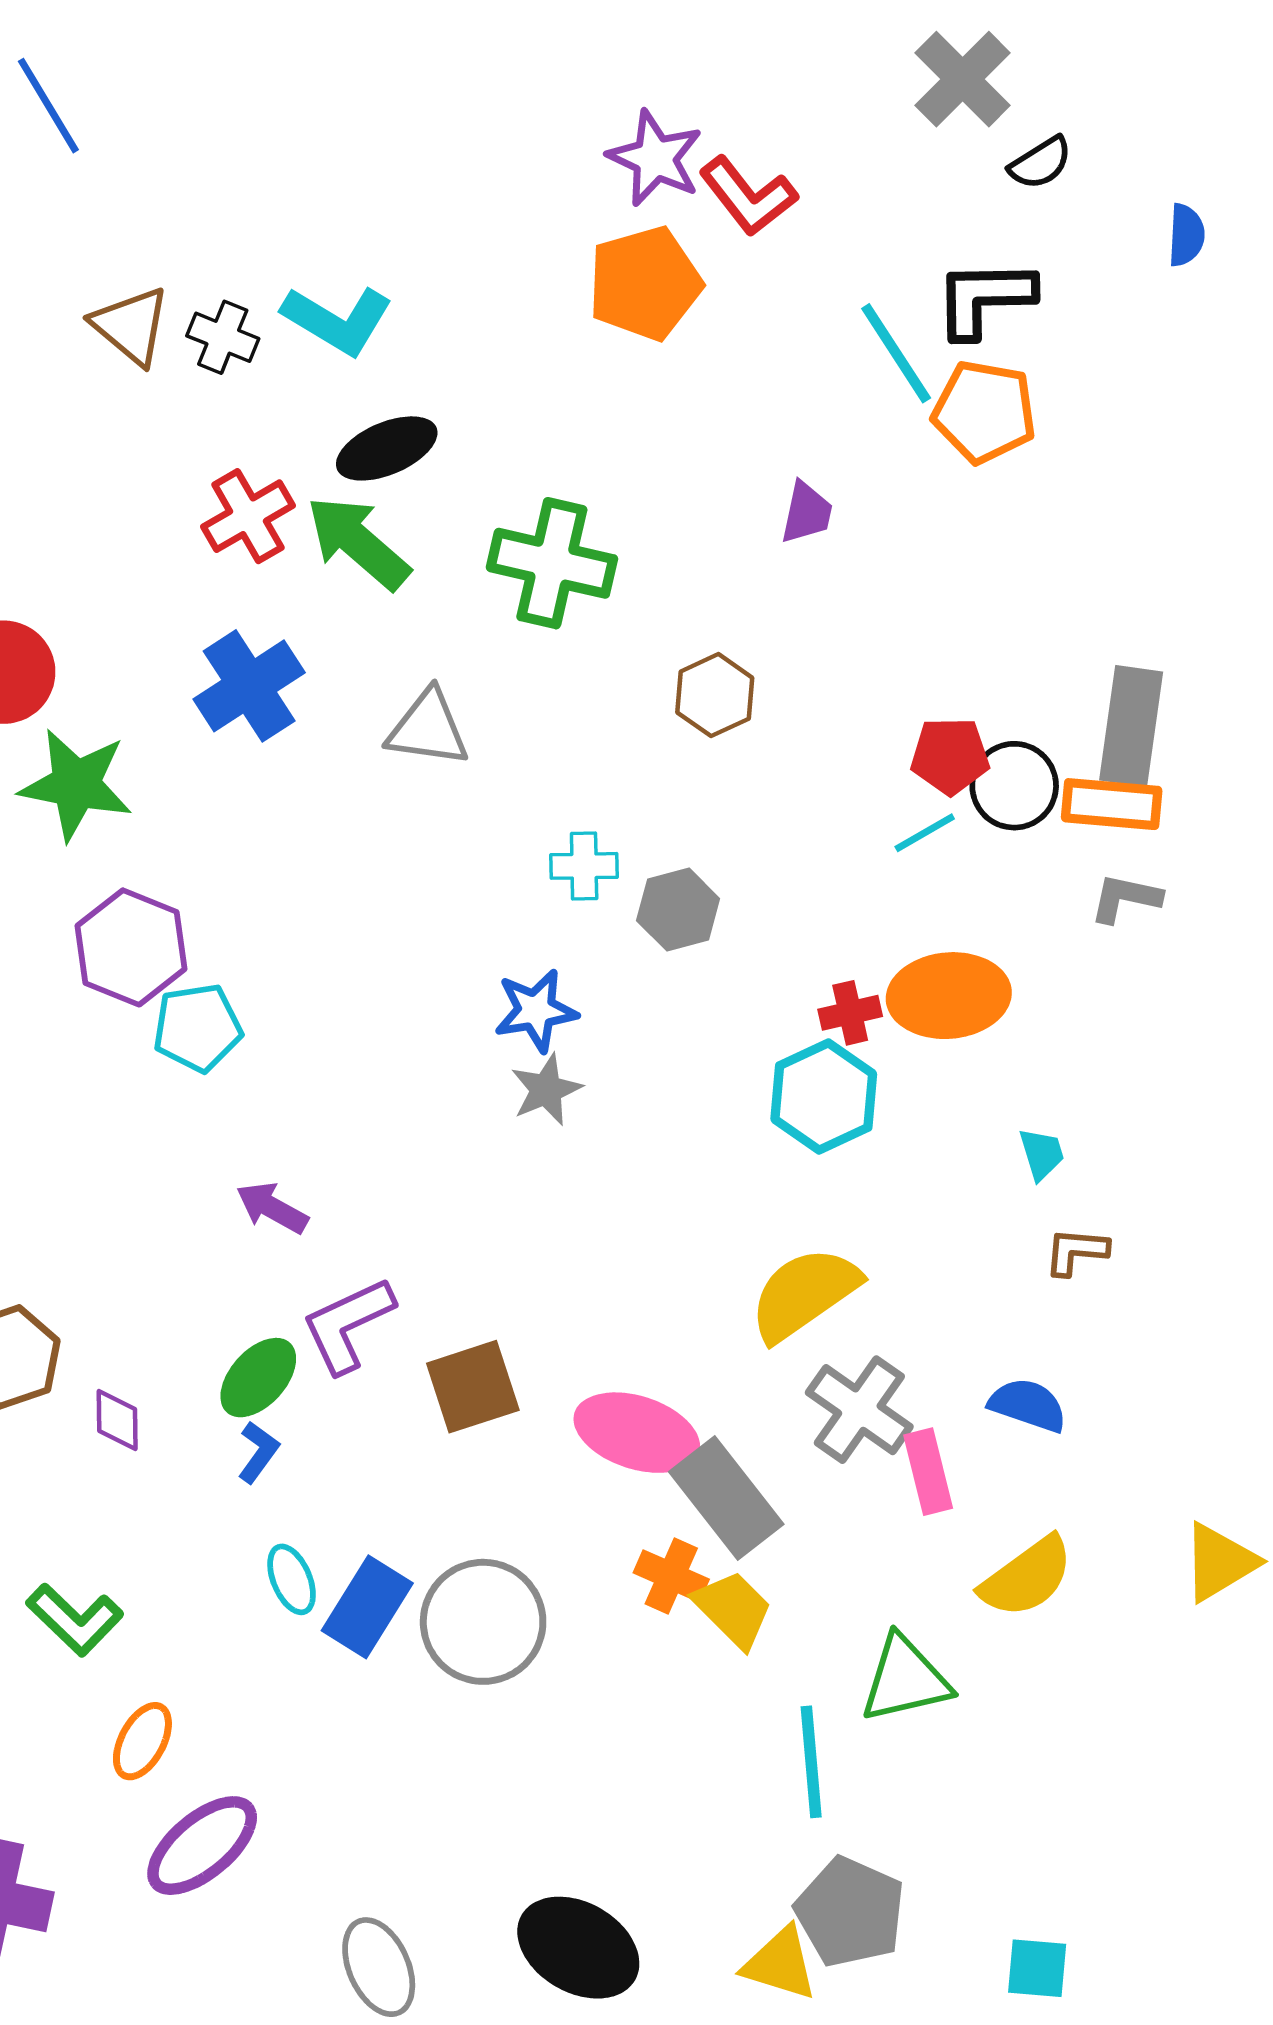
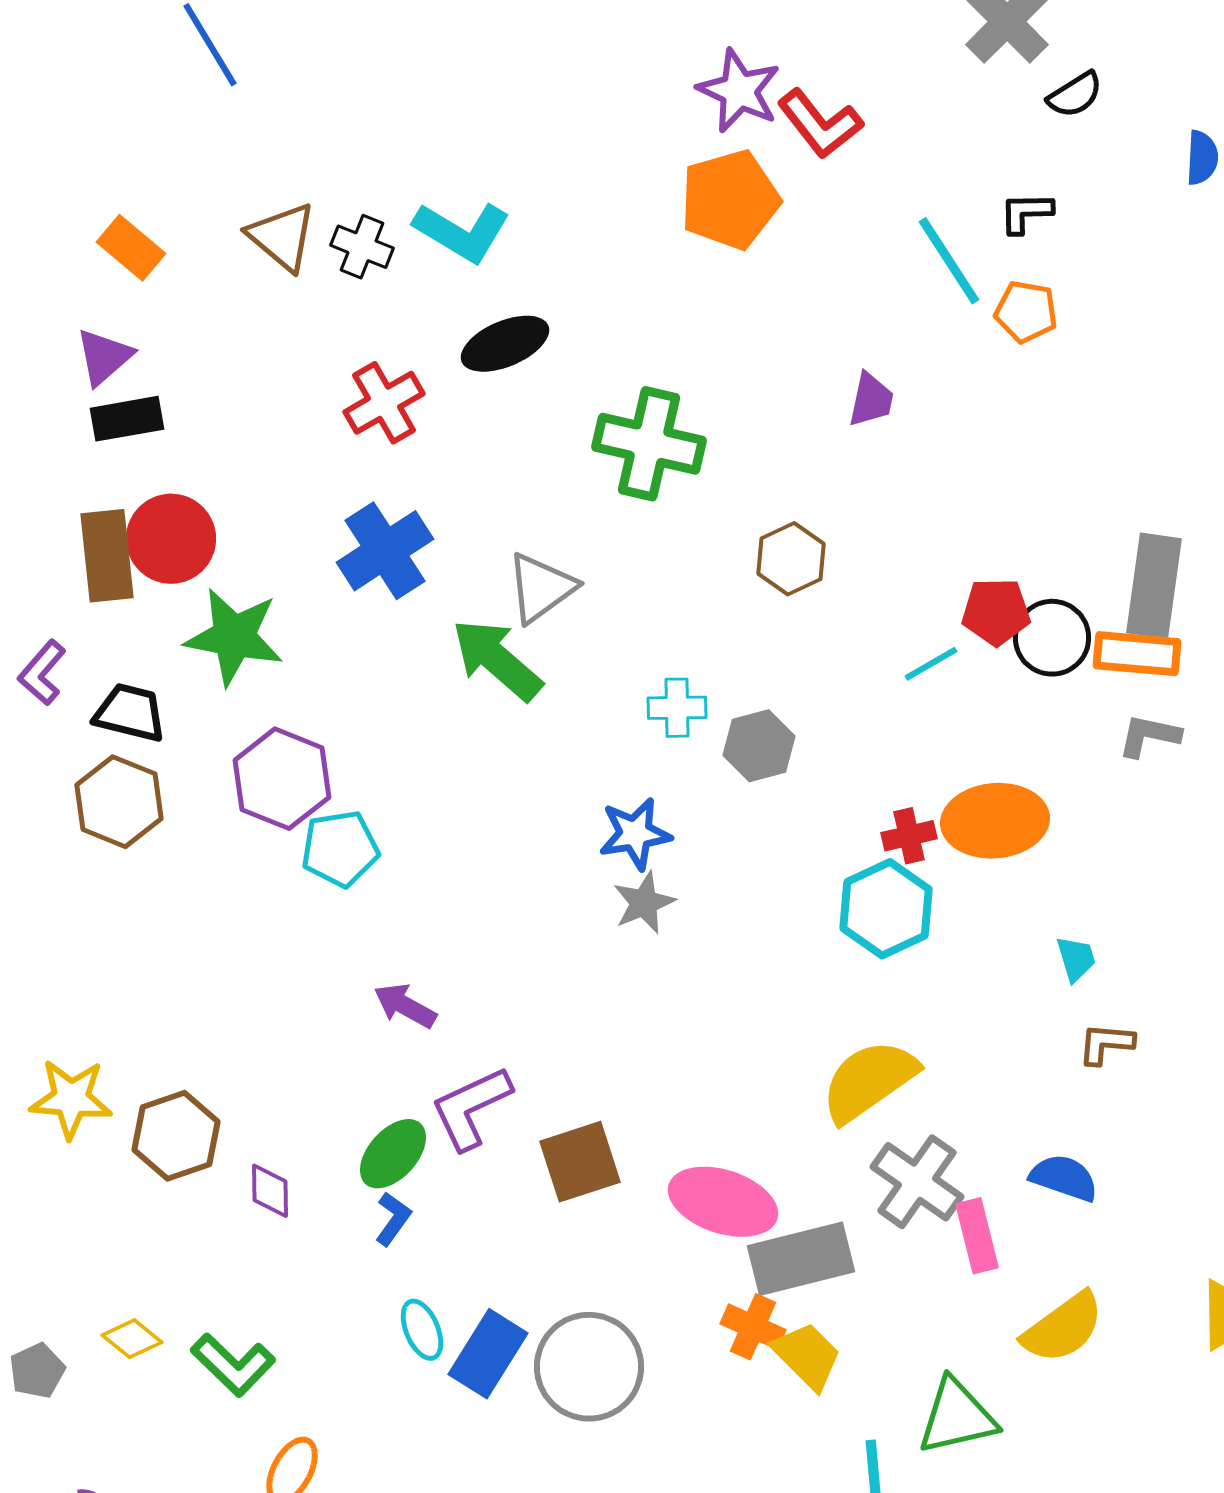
black L-shape: (984, 298) -> (1026, 213), size x0.6
orange pentagon: (984, 412) -> (1026, 312), size x0.7
green arrow: (358, 543) -> (497, 660), moved
gray triangle: (428, 728) -> (541, 588), turned -44
cyan line: (925, 833) -> (931, 664), moved
gray rectangle: (726, 1498) -> (801, 1259), turned -66

